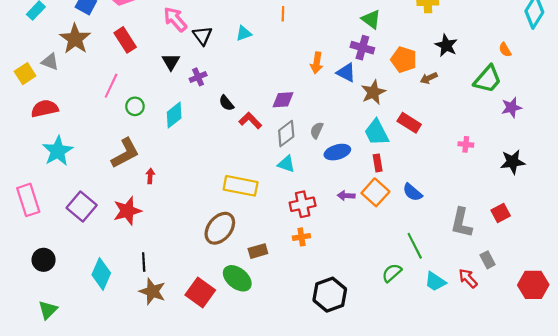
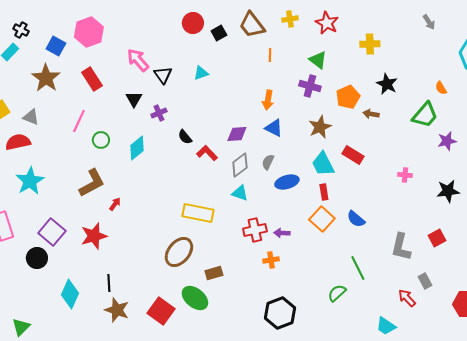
orange line: (283, 14) -> (270, 55), moved
orange pentagon: (404, 60) -> (348, 97), turned 30
gray triangle: (50, 62) -> (31, 117), moved
blue triangle: (346, 73) -> (274, 128), moved
brown arrow: (429, 78) -> (371, 114), turned 35
red arrow: (150, 176) -> (115, 204), turned 32
purple arrow: (346, 196) -> (282, 233), moved
orange cross: (301, 237) -> (271, 260), moved
black circle: (44, 260) -> (37, 258), moved
cyan trapezoid: (435, 282) -> (386, 326), moved

